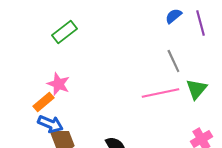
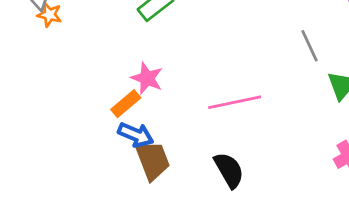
pink line: (160, 93) -> (235, 102), moved

